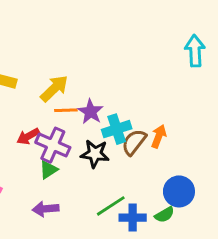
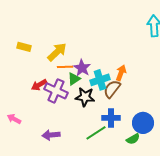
orange arrow: (159, 136) -> (121, 73), moved
green triangle: (48, 170) -> (74, 79), moved
blue cross: (133, 218) -> (111, 118), moved

